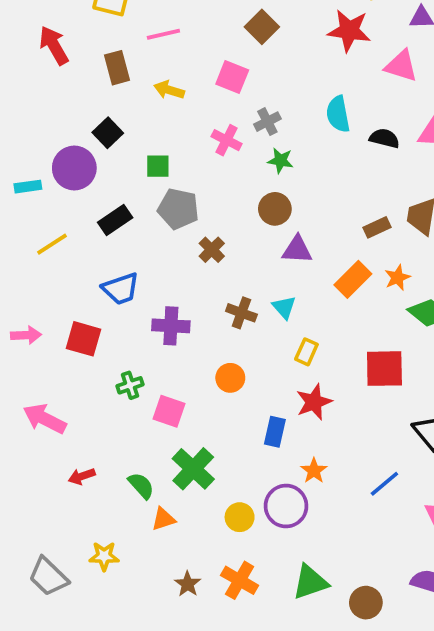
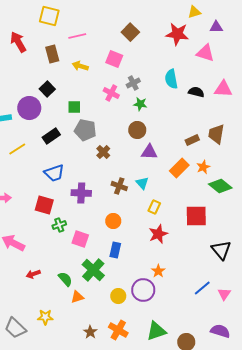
red square: (84, 339) -> (44, 205), moved
blue rectangle: (275, 432) -> (115, 250), moved
blue line: (384, 484) -> (202, 288), moved

